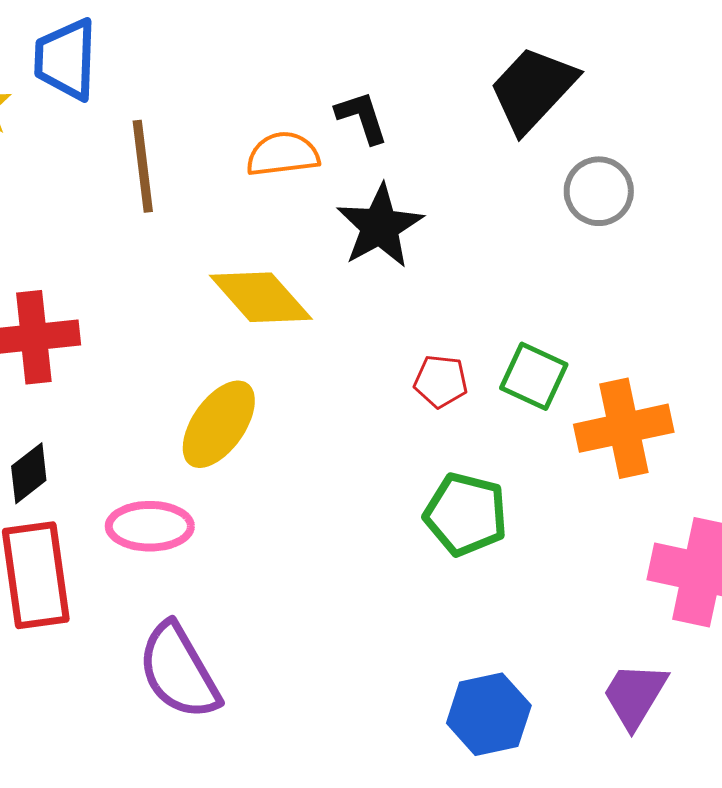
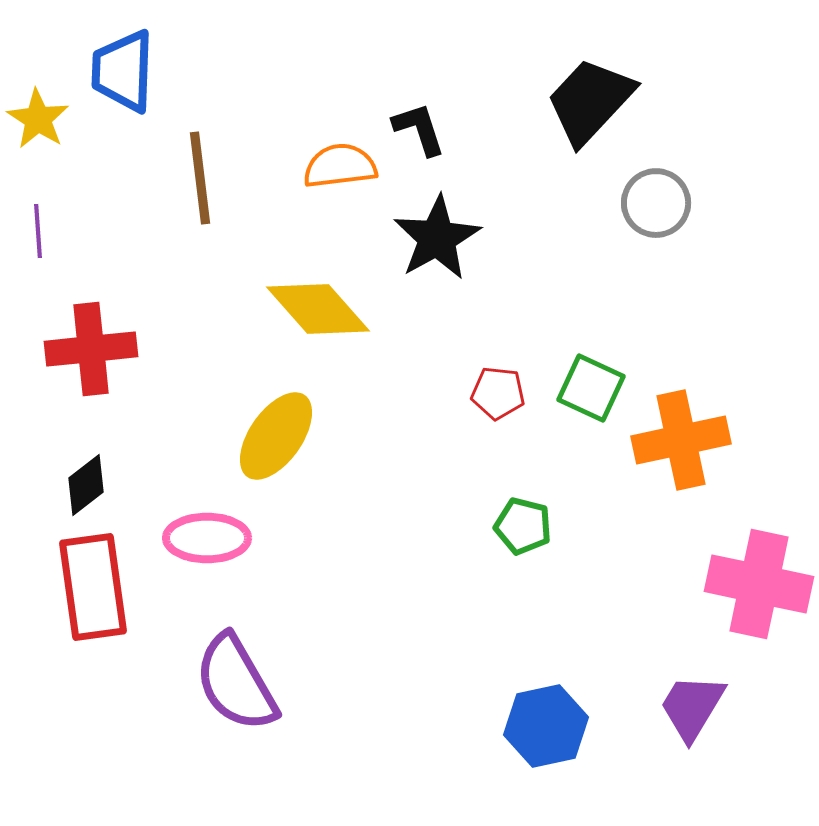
green pentagon: (466, 514) -> (523, 526), size x0.7

